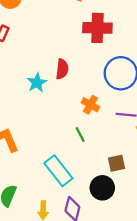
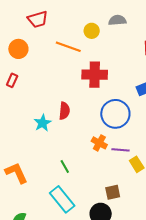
orange cross: (90, 105) -> (99, 143), moved
green line: (80, 135) -> (65, 166), moved

